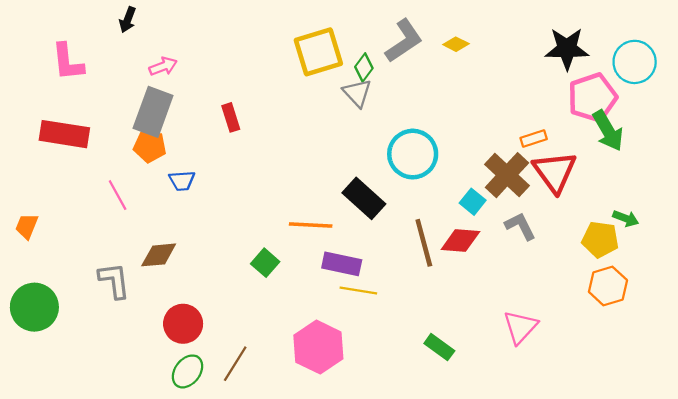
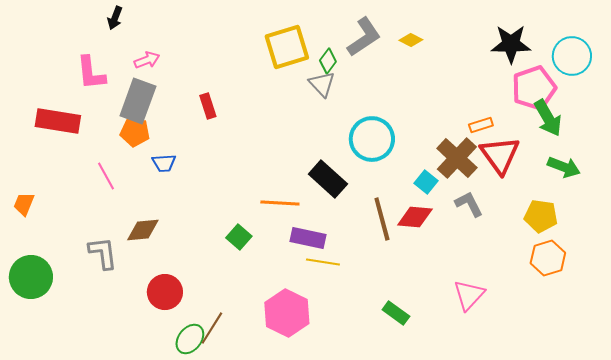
pink L-shape: (68, 62) -> (91, 73), moved
green arrow: (626, 218) -> (564, 167), moved, size x1.4
green ellipse: (187, 371) -> (190, 339), moved

